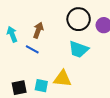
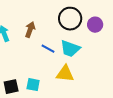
blue line: (32, 49) -> (48, 49), moved
yellow triangle: (62, 79) -> (65, 74), moved

